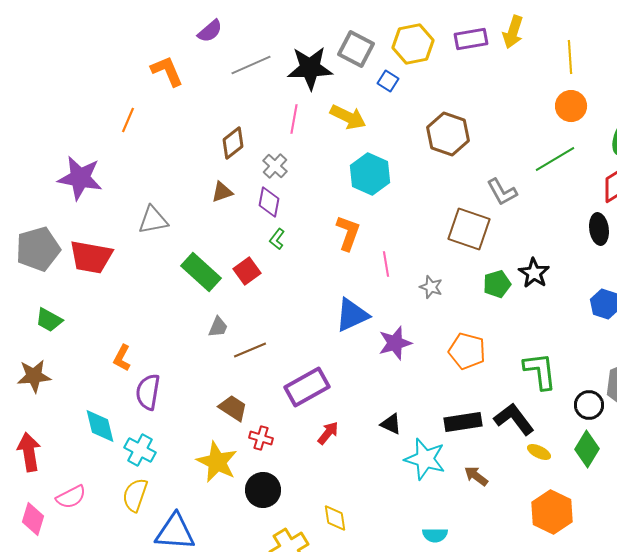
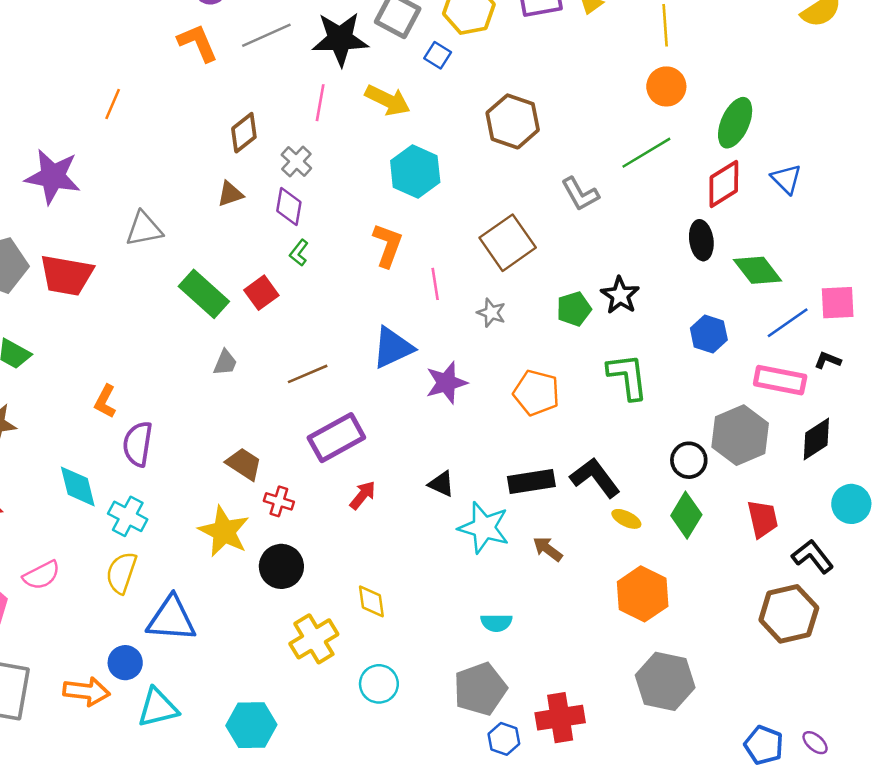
orange L-shape: (167, 71) -> (198, 43), moved
brown square: (469, 229) -> (508, 243), moved, turned 36
brown line: (250, 350) -> (308, 374), moved
green L-shape: (540, 371) -> (628, 376), moved

